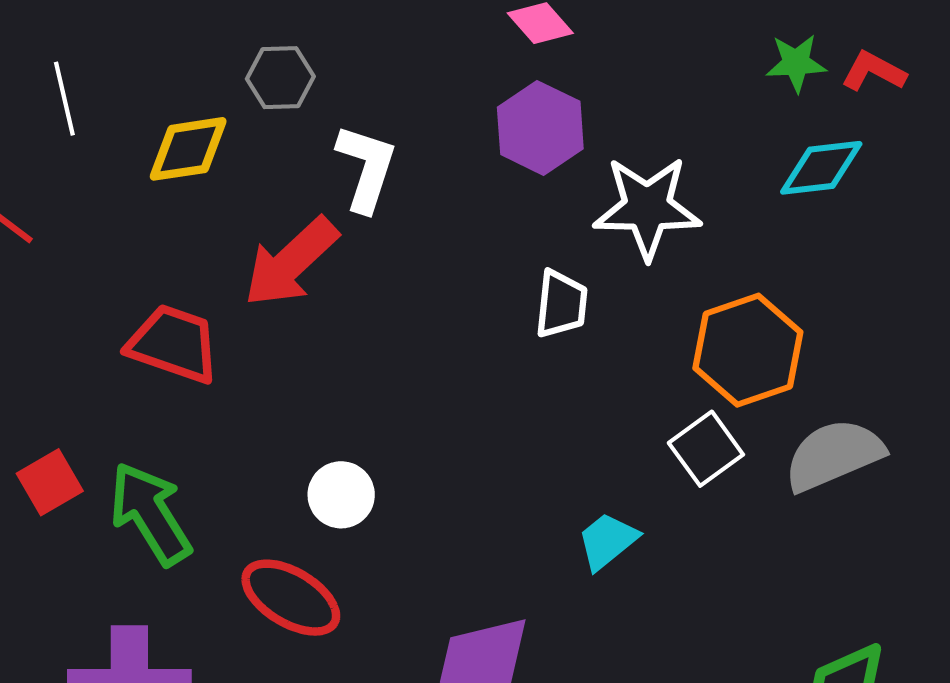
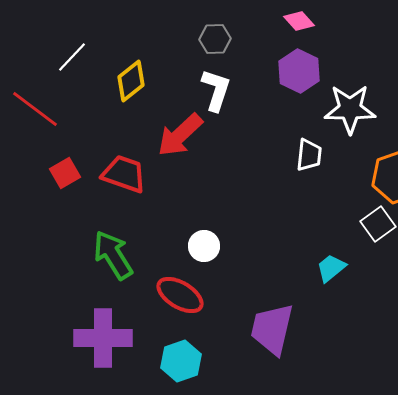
gray hexagon: (280, 78) -> (215, 39), moved
white line: (64, 99) -> (72, 57), turned 56
yellow diamond: (188, 149) -> (131, 81), turned -30
red square: (50, 482) -> (65, 173), moved

